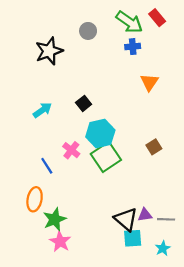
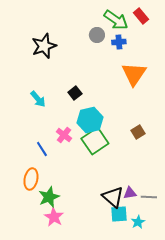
gray circle: (88, 31) -> (97, 35), moved
orange triangle: (149, 82) -> (134, 74), size x1.5
cyan arrow: (42, 110) -> (38, 99), turned 84
cyan star: (163, 248) -> (138, 222), moved

